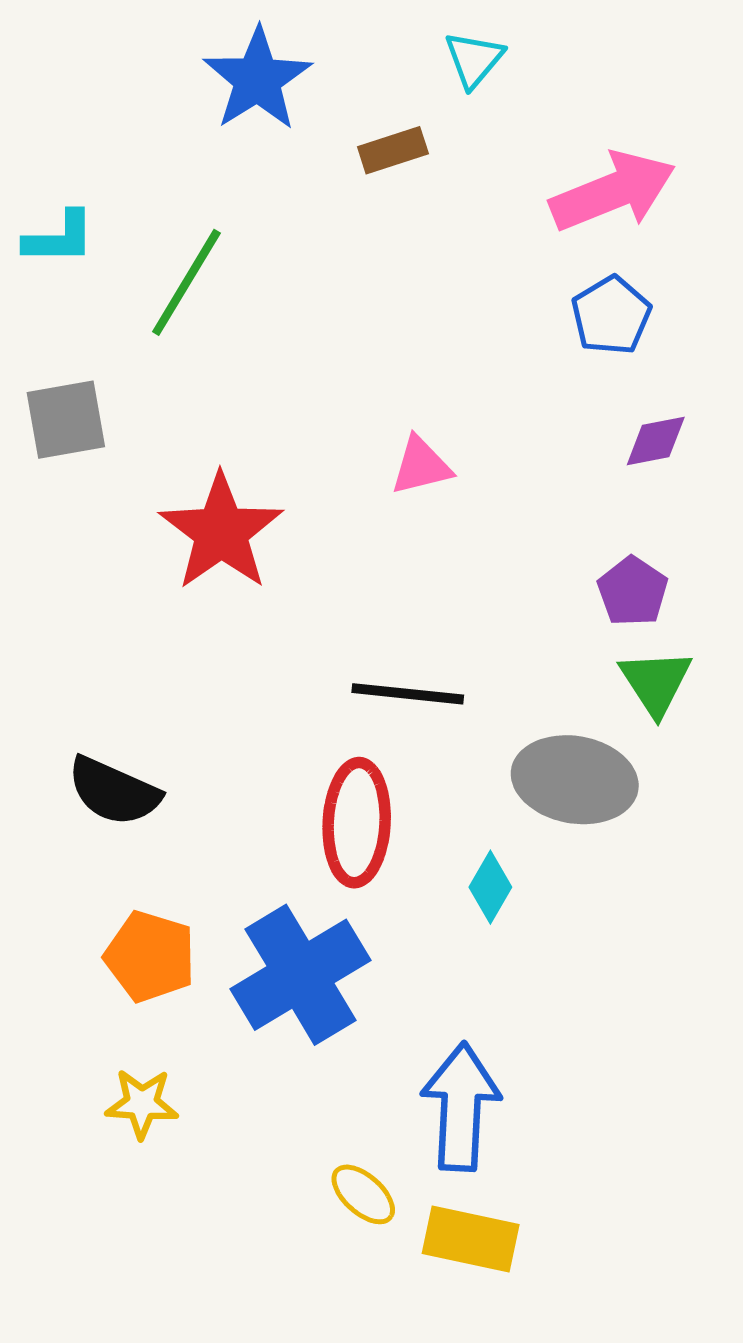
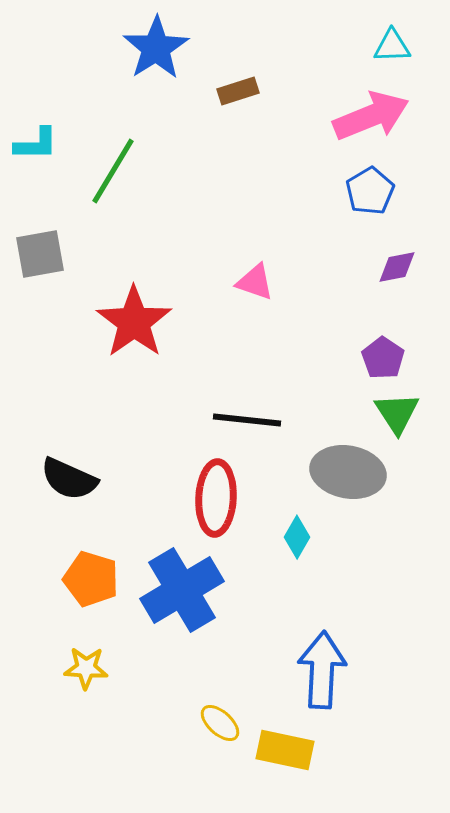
cyan triangle: (474, 59) -> (392, 46), moved, turned 48
pink triangle: (421, 466) -> (255, 282), turned 33
blue arrow: (461, 1107) -> (322, 670), moved

